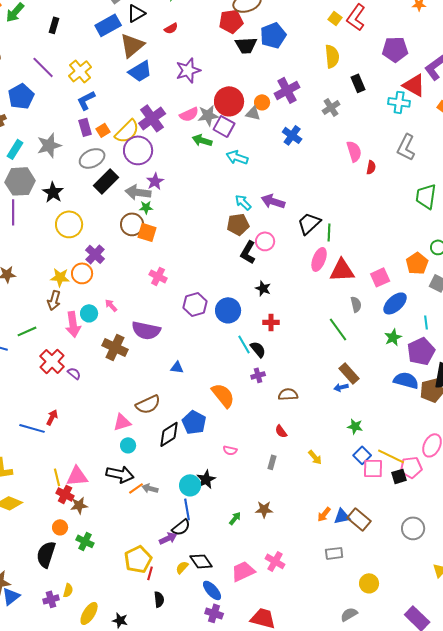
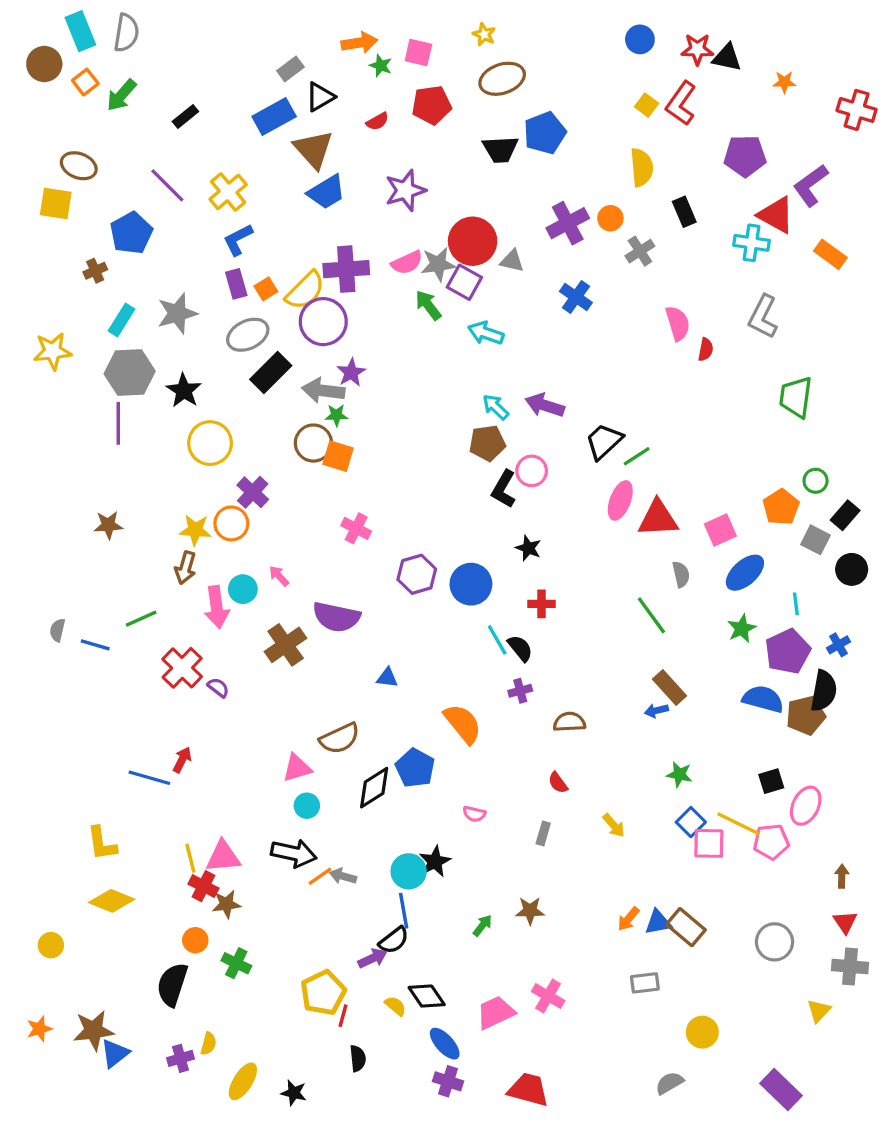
red pentagon: (231, 21) -> (432, 105), moved
black rectangle: (54, 25) -> (185, 117), turned 35
brown triangle: (132, 45) -> (313, 149), turned -32
orange circle: (262, 102) -> (610, 218), moved
purple cross: (152, 118) -> (346, 269), turned 32
green arrow: (202, 140) -> (428, 305), turned 36
green line: (329, 232) -> (637, 456), turned 54
brown cross: (115, 347) -> (286, 645), turned 30
black square: (399, 476) -> (771, 781), moved
yellow semicircle: (182, 567) -> (395, 1006), turned 88

